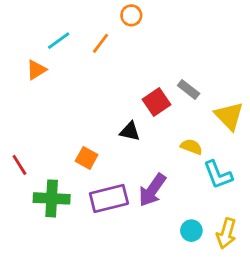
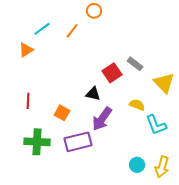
red line: (19, 165) -> (28, 101), moved, turned 35
purple arrow: (152, 190) -> (102, 119), moved

